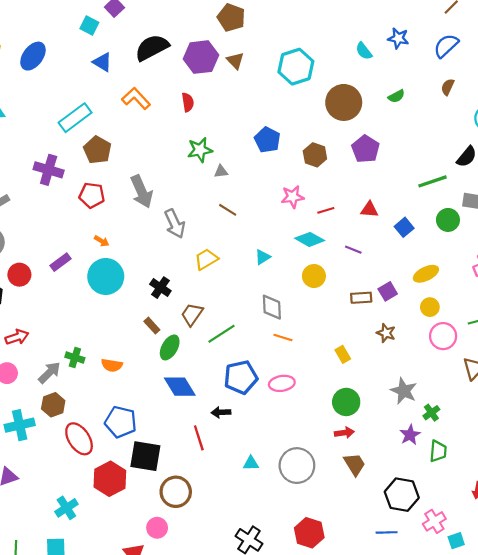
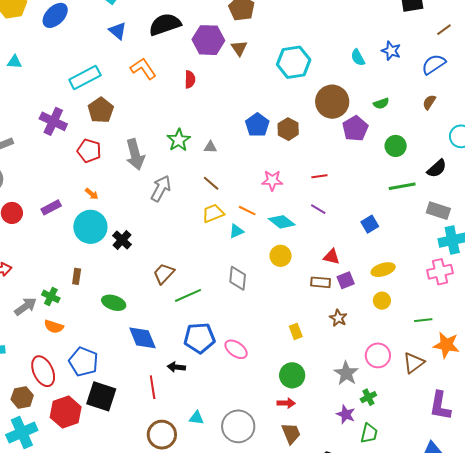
purple pentagon: (365, 149) -> (355, 128), moved
green star: (200, 150) -> (179, 140), moved, turned -30
brown hexagon: (315, 155) -> (288, 129), moved
red line: (326, 210) -> (319, 176), moved
red triangle: (369, 210) -> (332, 257), moved
green circle: (448, 220) -> (396, 146), moved
gray arrow: (175, 224) -> (161, 188), turned -136
purple line: (353, 250) -> (318, 209), moved
yellow trapezoid: (206, 259) -> (213, 213), moved
black cross: (160, 288) -> (122, 240), moved
brown rectangle: (152, 326) -> (77, 276), moved, turned 42
pink circle: (443, 336) -> (378, 355), moved
orange line: (283, 337) -> (247, 211), moved
green ellipse: (170, 347) -> (114, 303), moved, turned 70
orange semicircle: (112, 365) -> (54, 327), moved
pink ellipse: (282, 383) -> (236, 349), turned 35
brown hexagon: (53, 405) -> (22, 397), moved
purple star: (410, 435) -> (346, 414), turned -30
brown circle: (176, 492) -> (162, 435), moved
cyan cross: (66, 508) -> (22, 432), size x1.4

